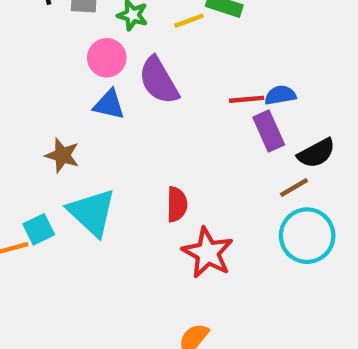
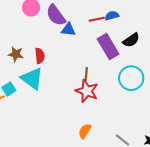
blue triangle: (109, 104) -> (68, 30), moved
purple rectangle: (269, 131) -> (108, 47), moved, size x1.4
brown line: (294, 187) -> (86, 74), moved, turned -48
red semicircle: (177, 204) -> (40, 56), moved

